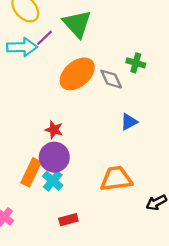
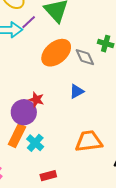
blue triangle: (129, 122) -> (77, 91), moved
purple circle: (54, 157) -> (24, 112), moved

